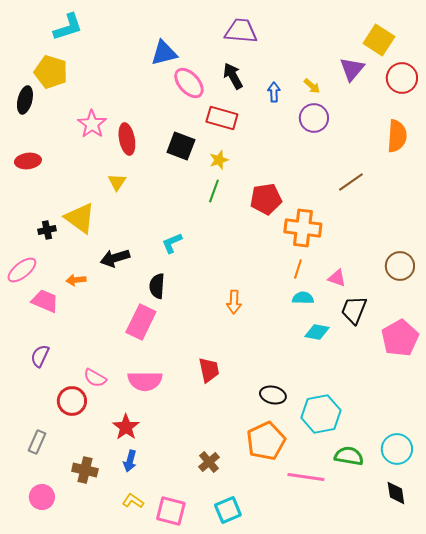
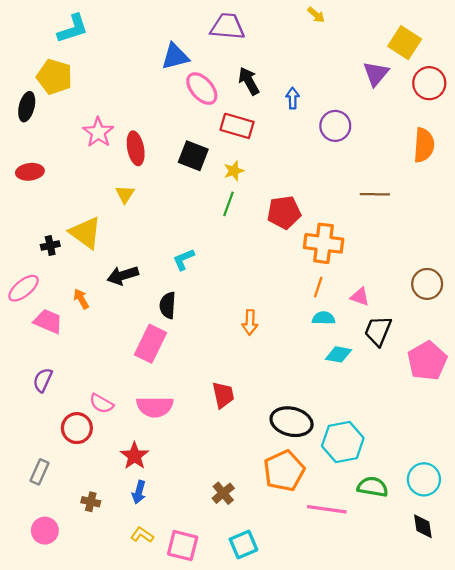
purple trapezoid: (241, 31) -> (227, 27), moved
yellow arrow: (312, 86) -> (316, 15), moved
brown line: (351, 182) -> (375, 194), turned 36
orange arrow: (76, 280) -> (81, 299), turned 66
black ellipse: (273, 395) -> (292, 422), size x1.5
brown cross: (85, 470) -> (91, 502), size x0.7

